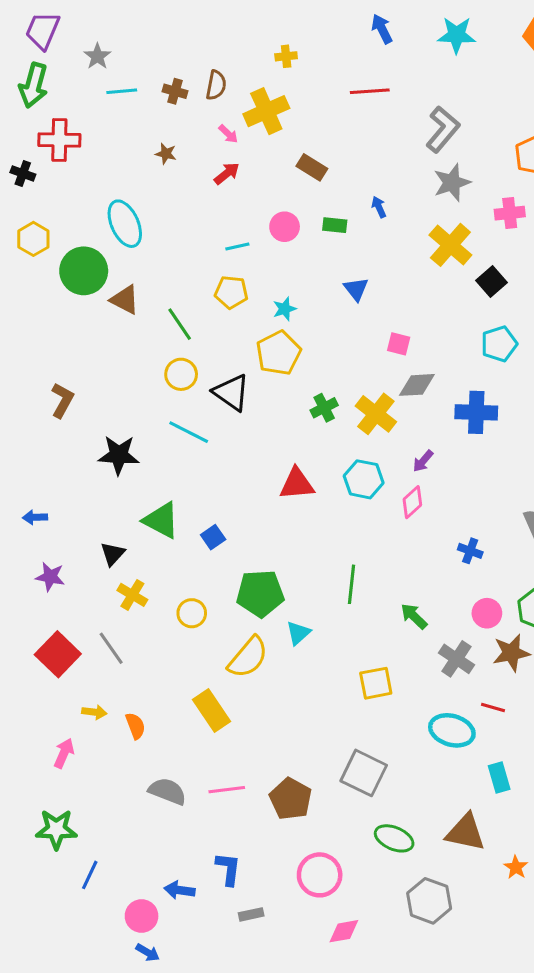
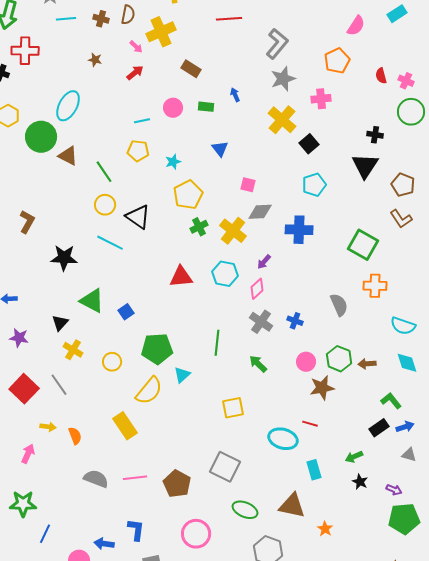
cyan ellipse: (125, 224) -> (68, 106), turned 52
yellow pentagon: (278, 353) -> (188, 195), moved
gray cross: (456, 659) -> (261, 322), moved

